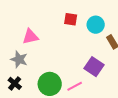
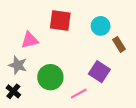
red square: (71, 19) -> (60, 20), moved, size x1.5
green circle: (50, 84) -> (50, 77), moved

